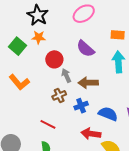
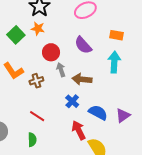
brown cross: (59, 95) -> (36, 81), moved
blue cross: (81, 106) -> (72, 101), turned -32
red arrow: (91, 134) -> (79, 130), turned 48

